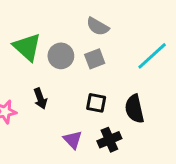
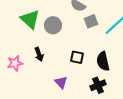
gray square: (95, 59) -> (91, 21), moved
black cross: (109, 140) -> (98, 85), moved

